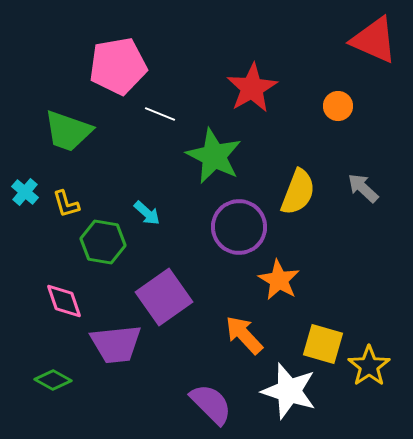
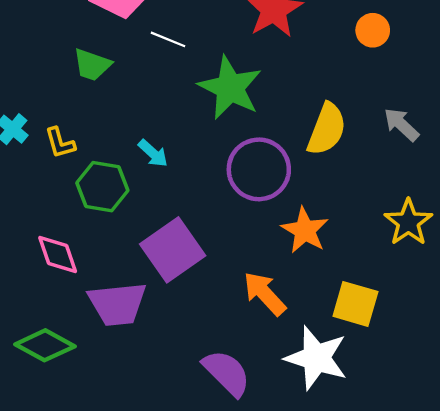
green trapezoid: (68, 131) -> (92, 65), moved, size x0.7
yellow star: (369, 366) -> (408, 222), moved
green diamond: (53, 380) -> (45, 345), size x1.4

